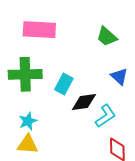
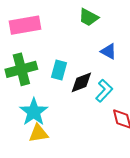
cyan star: (28, 121) -> (34, 112), size x1.6

